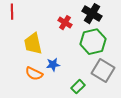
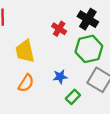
blue star: (53, 65) -> (60, 77), moved
orange semicircle: (34, 74) -> (26, 83), turned -84

